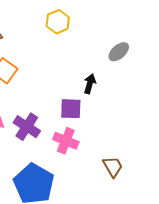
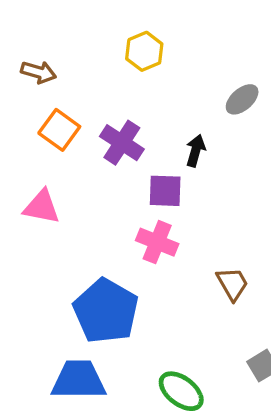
purple cross: (27, 127) -> (122, 143), moved

